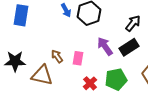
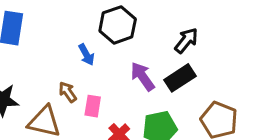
blue arrow: (66, 10) -> (86, 55), moved
pink rectangle: (78, 58) -> (93, 106), moved

